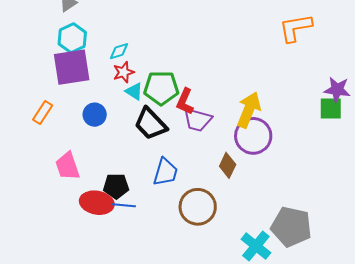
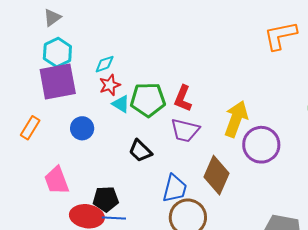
red L-shape: (185, 101) -> (183, 98), moved
black trapezoid: (150, 124) -> (140, 151), moved, size x0.7
purple circle: (253, 136) -> (261, 145), moved
brown diamond: (228, 165) -> (217, 175), size x1.5
blue trapezoid: (165, 172) -> (175, 188), moved

